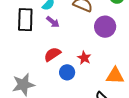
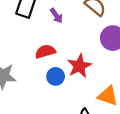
red star: (84, 58) -> (79, 66), size x1.5

